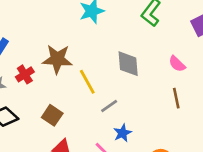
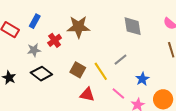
yellow line: (87, 82) -> (101, 71), moved
blue star: (122, 133) -> (142, 79), moved

